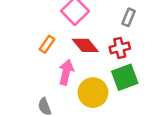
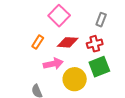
red diamond: (85, 45) -> (68, 42), turned -45
pink arrow: (66, 72) -> (53, 64), turned 66

